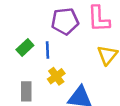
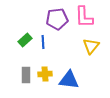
yellow cross: (56, 76) -> (45, 74), moved, turned 32

